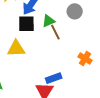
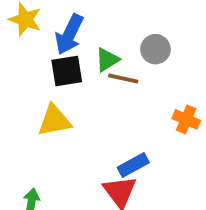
gray circle: (75, 11) -> (155, 49), moved
brown line: (55, 32) -> (123, 78), turned -42

